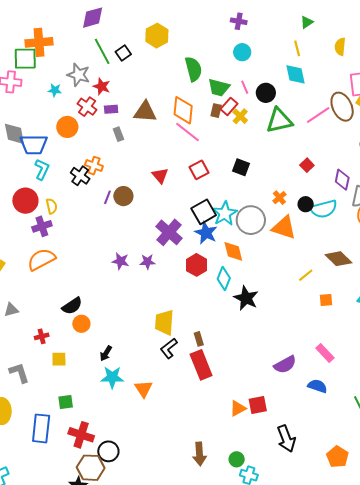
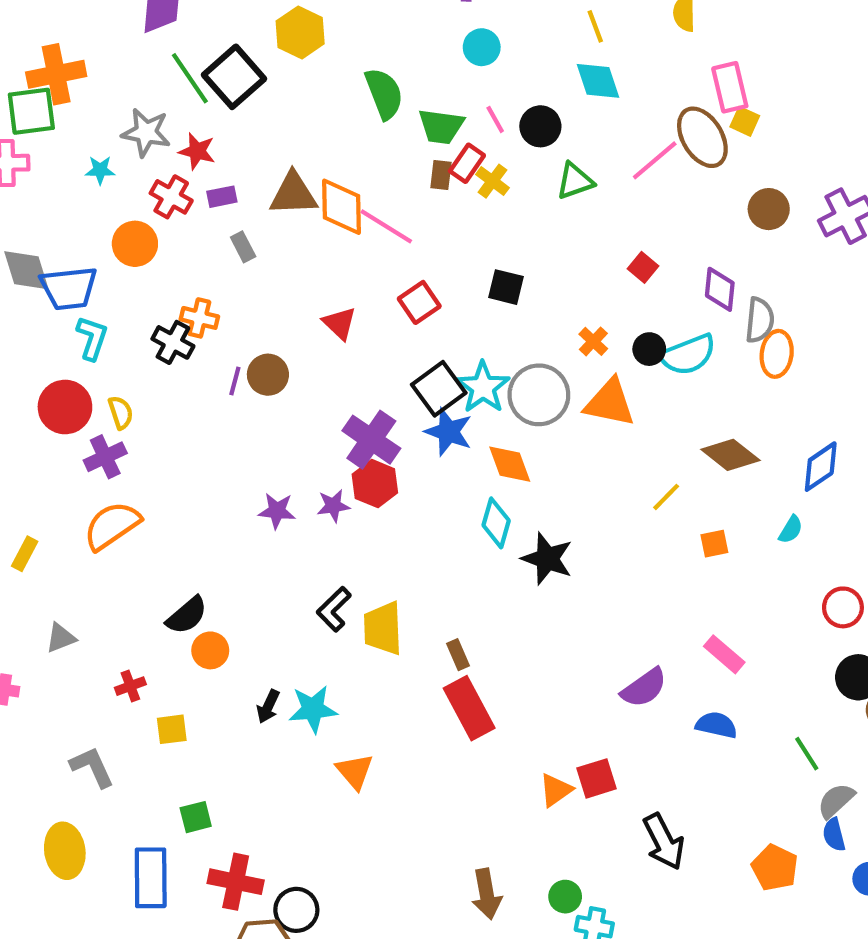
black square: (123, 53) -> (234, 77), size x1.8
orange diamond: (183, 110) -> (342, 207), moved
green triangle: (279, 121) -> (575, 181), size x0.7
red hexagon: (197, 265) -> (375, 484), moved
black L-shape: (169, 348) -> (334, 609), moved
cyan star: (112, 377) -> (313, 709), moved

